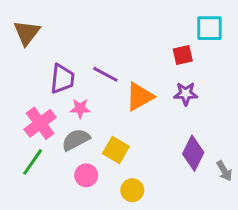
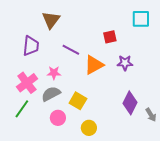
brown triangle: (27, 33) -> (51, 20), moved
red square: (183, 55) -> (110, 37), moved
purple trapezoid: (62, 79) -> (31, 46), moved

